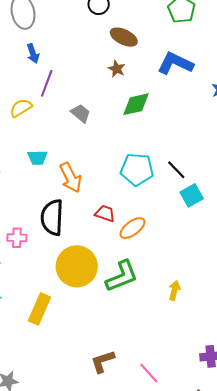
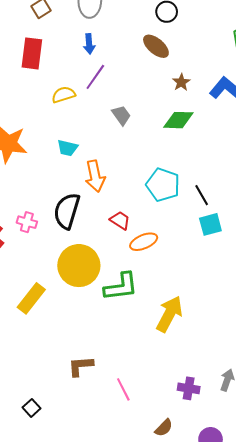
brown ellipse: (124, 37) -> (156, 46), moved
brown star: (117, 69) -> (181, 82), moved
yellow arrow: (174, 290) -> (169, 314), size x1.8

